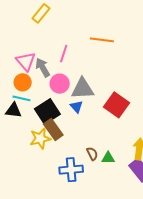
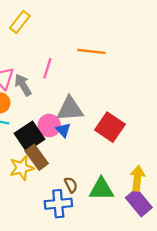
pink circle: (60, 84) -> (49, 126), moved
brown semicircle: (92, 154) -> (71, 185), moved
green triangle: (108, 158) -> (101, 189), size x1.6

